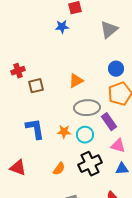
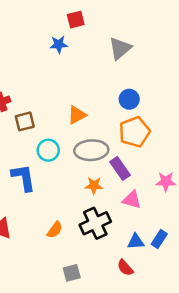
orange star: (64, 132) -> (94, 185), moved
cyan circle: (85, 135) -> (48, 150), moved
blue triangle: (122, 169) -> (136, 242), moved

